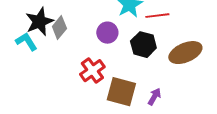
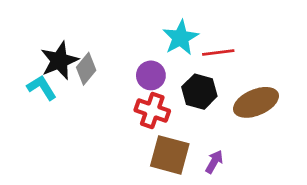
red cross: (92, 71) -> (152, 110), moved, turned -35

